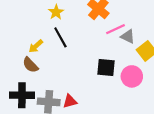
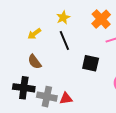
yellow arrow: (36, 46) -> (34, 34), moved
black square: (106, 67) -> (91, 63), moved

